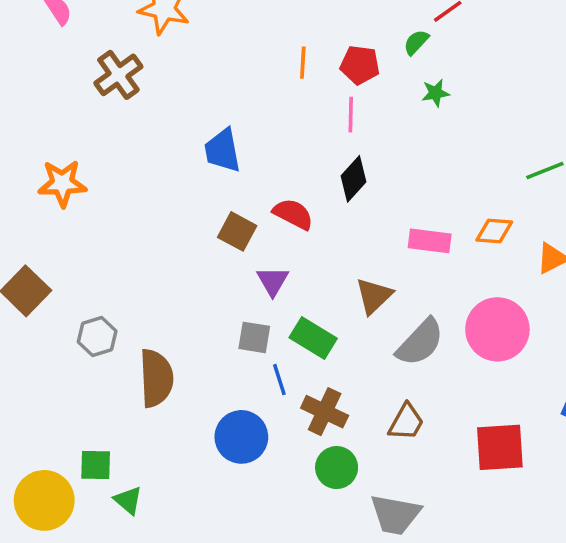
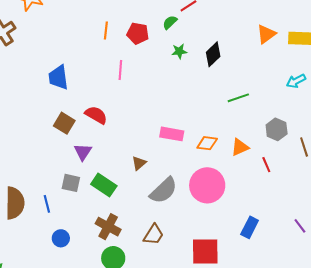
pink line: (351, 115) -> (120, 70), moved
black diamond: (353, 179) -> (213, 54), moved
orange diamond: (494, 231) -> (207, 143), moved
brown triangle: (374, 296) -> (139, 163), size x0.7
blue line: (279, 380) -> (47, 204), moved
blue circle: (241, 437) -> (61, 238), size x0.6

